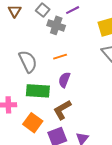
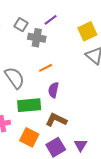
brown L-shape: (62, 110) -> (56, 120), turned 65

